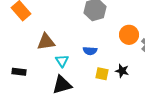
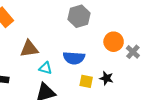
blue semicircle: (90, 51) -> (74, 58), size x1.5
cyan triangle: (62, 61) -> (45, 68), turned -40

